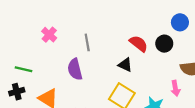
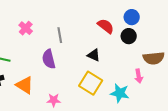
blue circle: (180, 22) -> (132, 17), moved
red semicircle: (139, 44) -> (106, 26), moved

